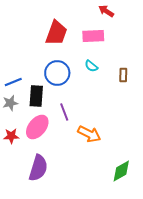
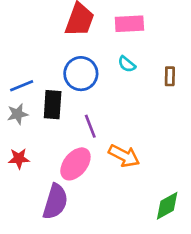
pink ellipse: (37, 127) -> (75, 164), moved

